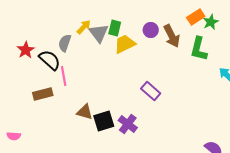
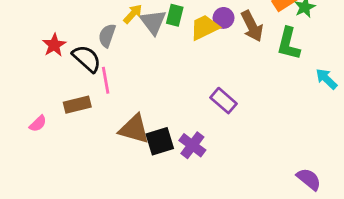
yellow trapezoid: (125, 44) -> (205, 27), moved
brown triangle: (85, 112) -> (134, 129), size x1.4
pink semicircle: (14, 136) -> (38, 124), moved, turned -48

